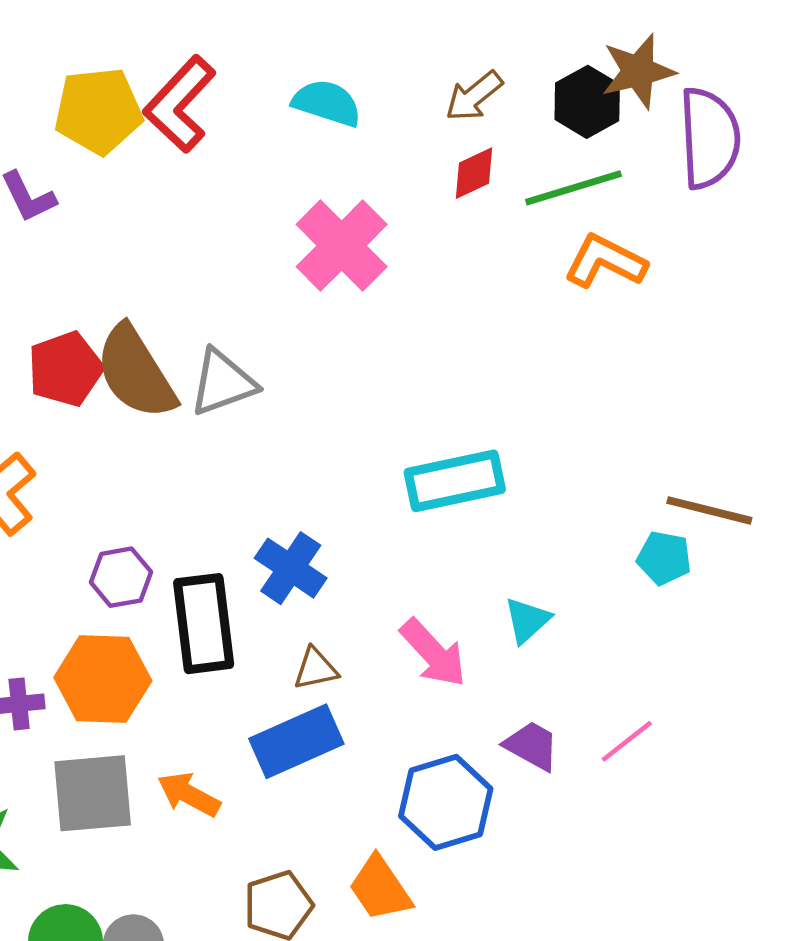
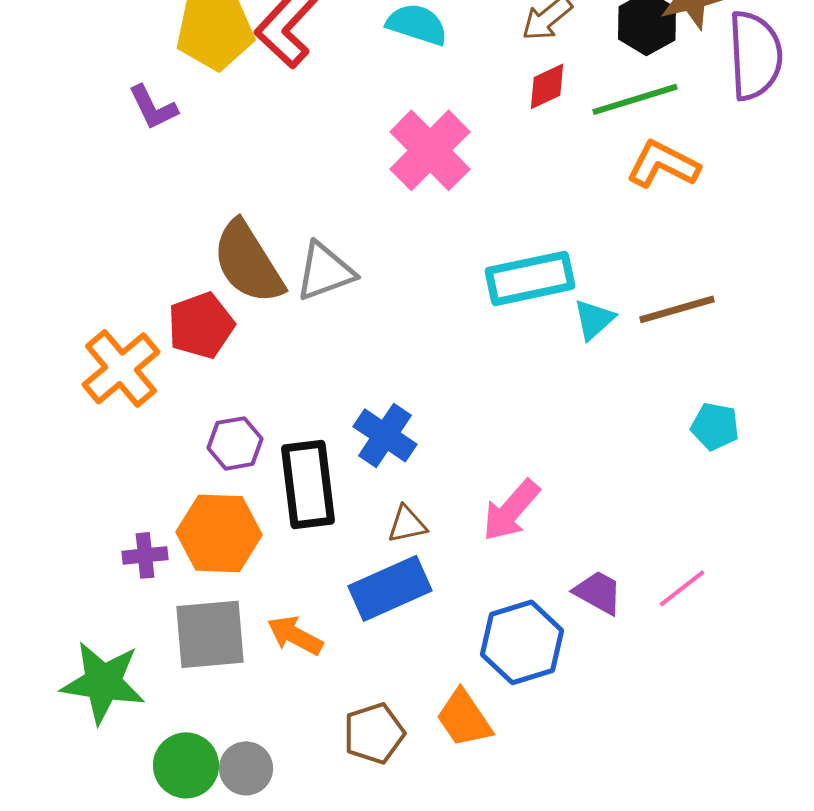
red pentagon: (65, 369) -> (201, 325), moved
cyan rectangle: (455, 481) -> (530, 278), moved
brown line: (709, 510) -> (677, 309), moved, turned -30
cyan triangle: (527, 620) -> (594, 319), moved
pink arrow: (433, 653) -> (511, 510), turned 84

